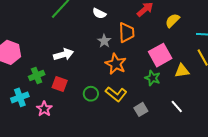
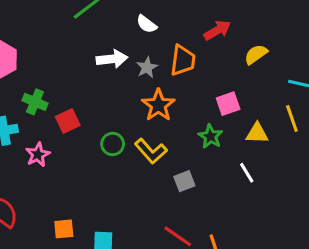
white arrow: (63, 54) -> (112, 59), moved
pink square: (160, 55) -> (228, 104), size x0.7
green cross: (37, 75) -> (35, 102), turned 35
red square: (60, 84) -> (68, 121), turned 35
white line: (177, 107) -> (247, 173), moved

